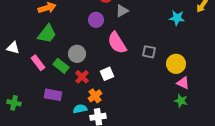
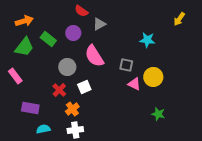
cyan star: (177, 18) -> (147, 40), moved
gray circle: (77, 54) -> (67, 67), moved
green rectangle: (61, 66) -> (48, 39), moved
pink triangle: (183, 83) -> (134, 84), moved
cyan semicircle: (80, 109) -> (43, 129), moved

